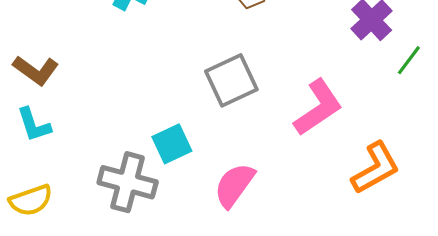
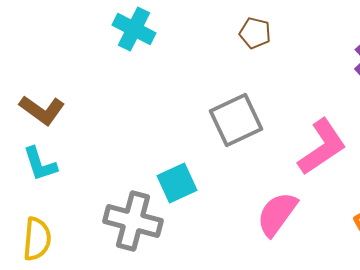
pink semicircle: (234, 185) -> (277, 214), moved
yellow semicircle: (31, 200) -> (37, 239), turned -66

